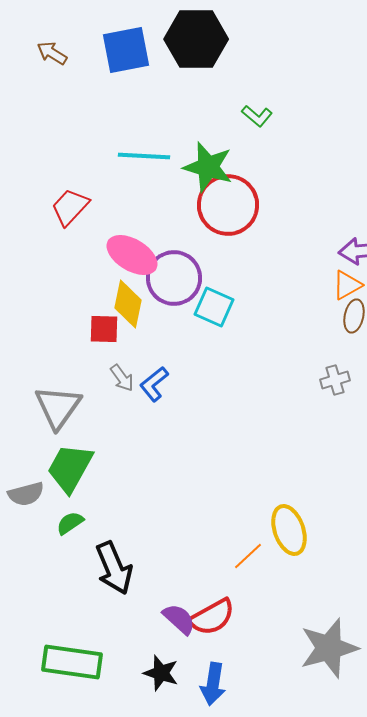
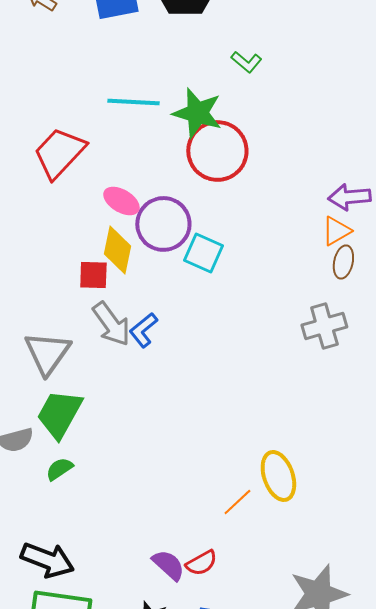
red trapezoid: (70, 207) -> (59, 153), size x1.4
pink ellipse: (132, 255) -> (121, 201), size x0.7
gray arrow: (122, 378) -> (111, 324), size x1.6
gray cross: (335, 380) -> (324, 326), size x1.5
black arrow: (114, 568) -> (47, 560), moved, turned -46
red semicircle: (212, 617) -> (201, 563), size x0.7

